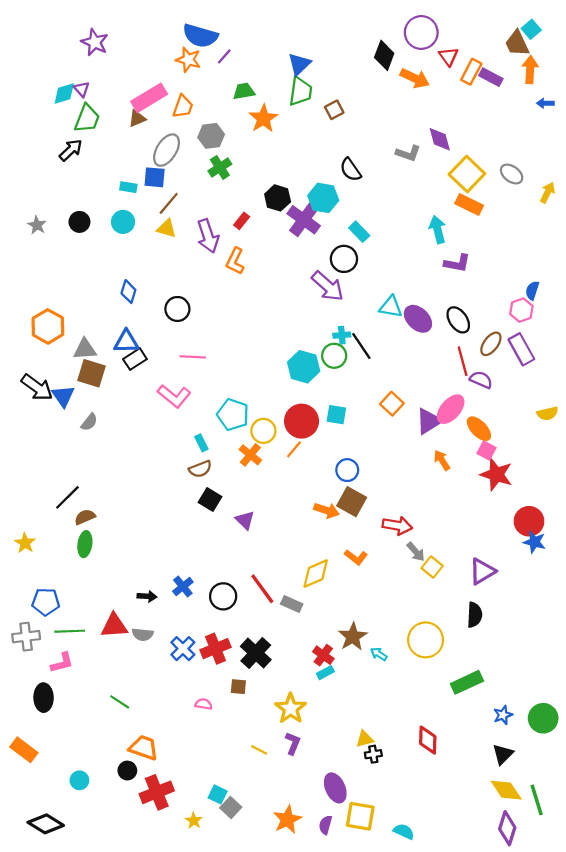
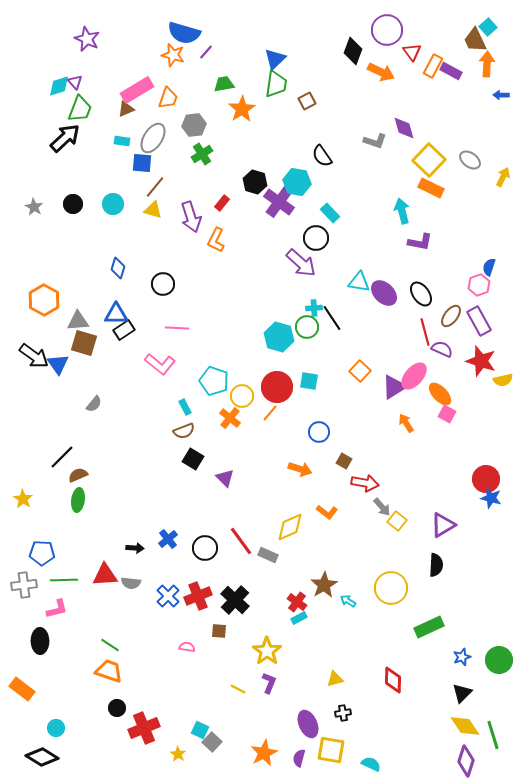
black arrow: (71, 150) -> (65, 138), size x1.4
cyan rectangle: (128, 187) -> (122, 141), moved
gray semicircle: (89, 422) -> (94, 404), moved
red star: (496, 474) -> (481, 361), moved
brown square: (352, 502) -> (344, 461), moved, size x0.6
orange trapezoid: (144, 748) -> (109, 671), moved
black cross: (373, 754) -> (343, 713), moved
cyan circle: (79, 780) -> (56, 728), moved

